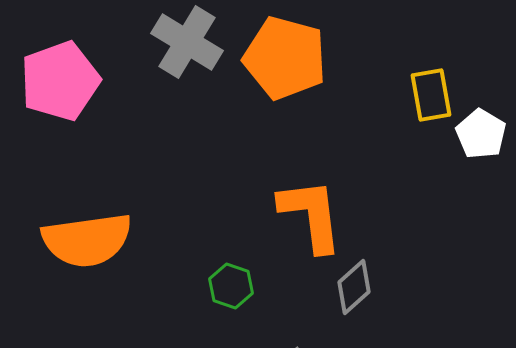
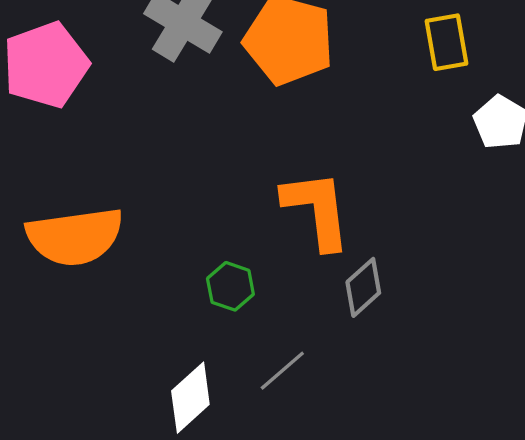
yellow rectangle: (431, 95) -> (446, 42), moved

